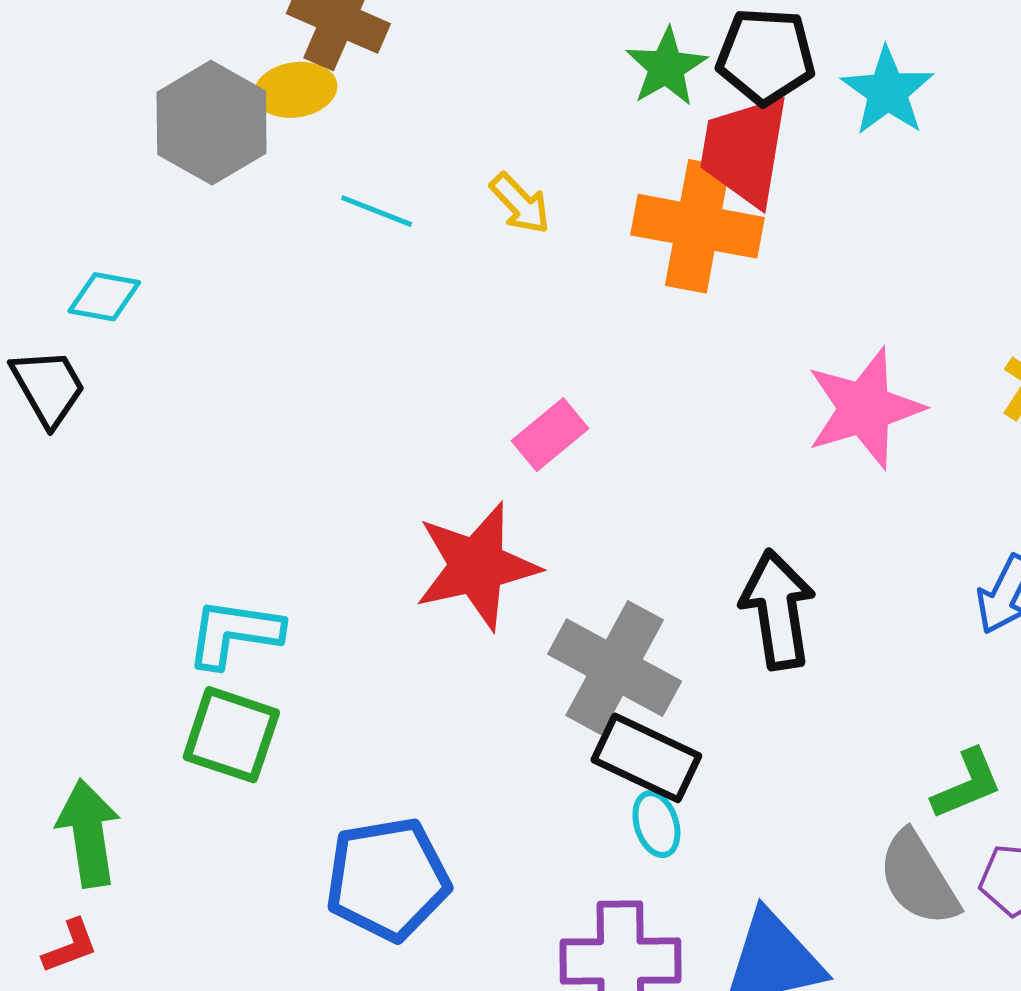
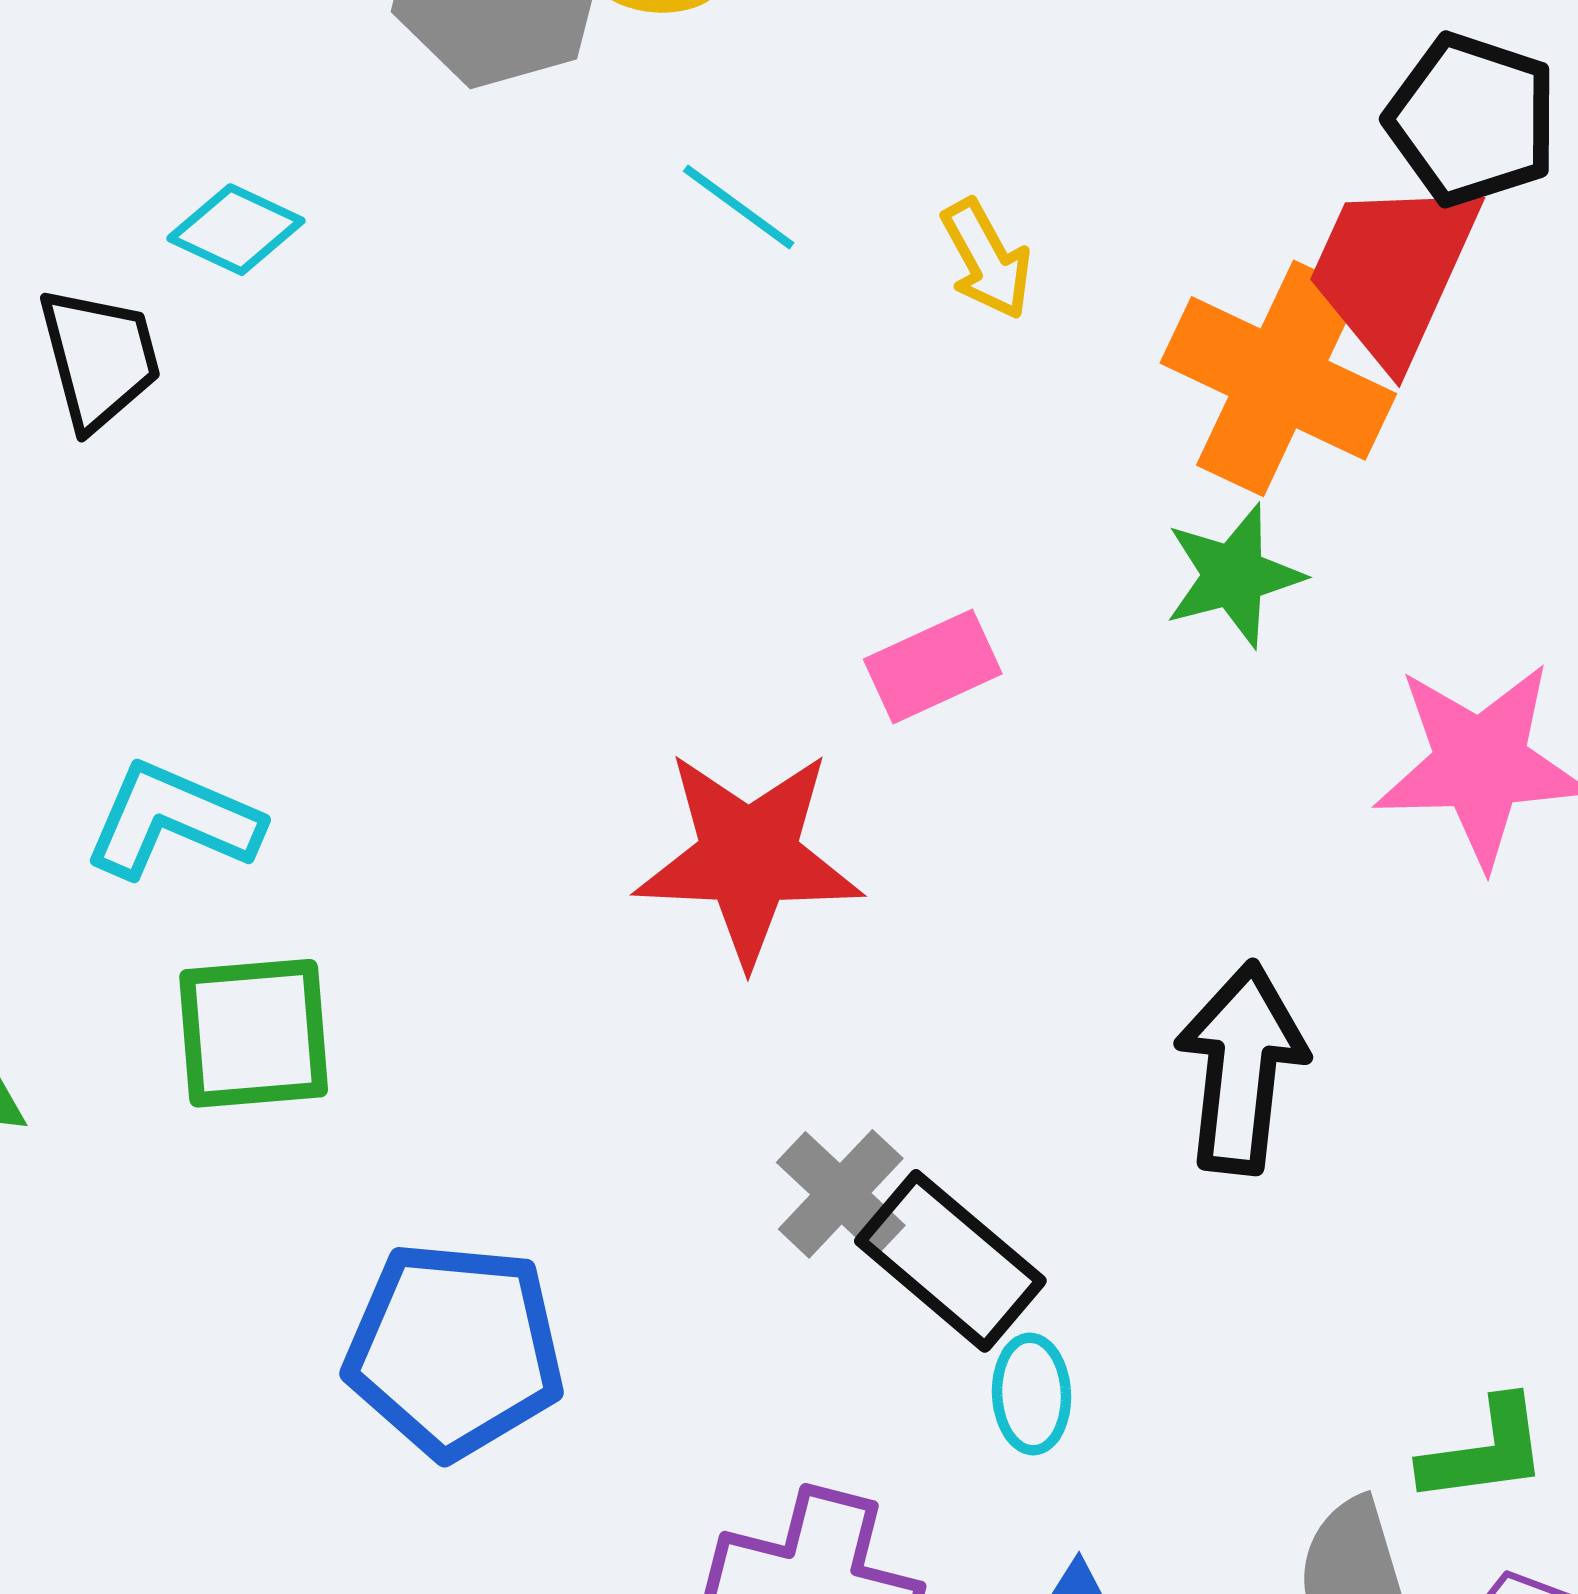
green star: (666, 67) -> (1234, 576), moved
cyan L-shape: (234, 633) -> (173, 820), moved
gray cross: (615, 668) -> (841, 1194), moved, size x0.6
green square: (231, 735) -> (254, 1033), turned -38
cyan ellipse: (656, 824) -> (1032, 1394), moved

